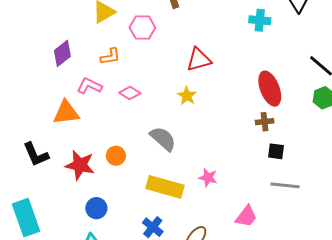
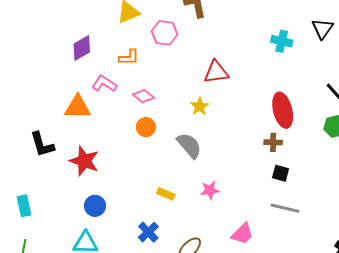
gray semicircle: (163, 139) -> (189, 146), moved
orange circle: (116, 156) -> (146, 127), moved
pink star: (208, 178) -> (210, 190), turned -30
yellow rectangle: (165, 187) -> (166, 194), size x0.5
cyan rectangle: (26, 218) -> (24, 206), size x0.6

